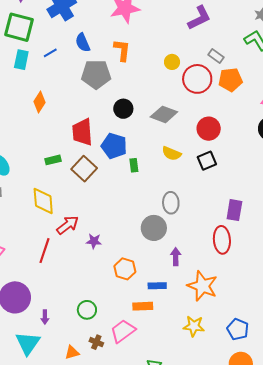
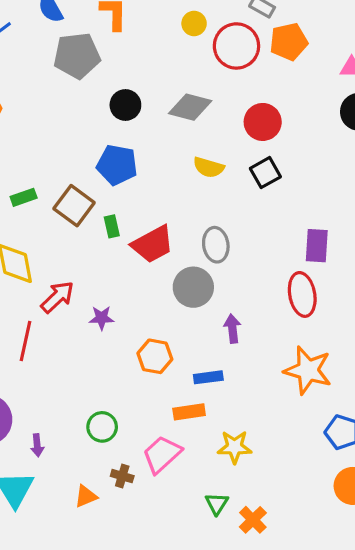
red trapezoid: (82, 132) -> (153, 244), moved, turned -108
green rectangle: (134, 165) -> (112, 226), moved
orange star: (202, 286) -> (308, 370), moved
yellow star: (194, 326) -> (235, 447), moved

